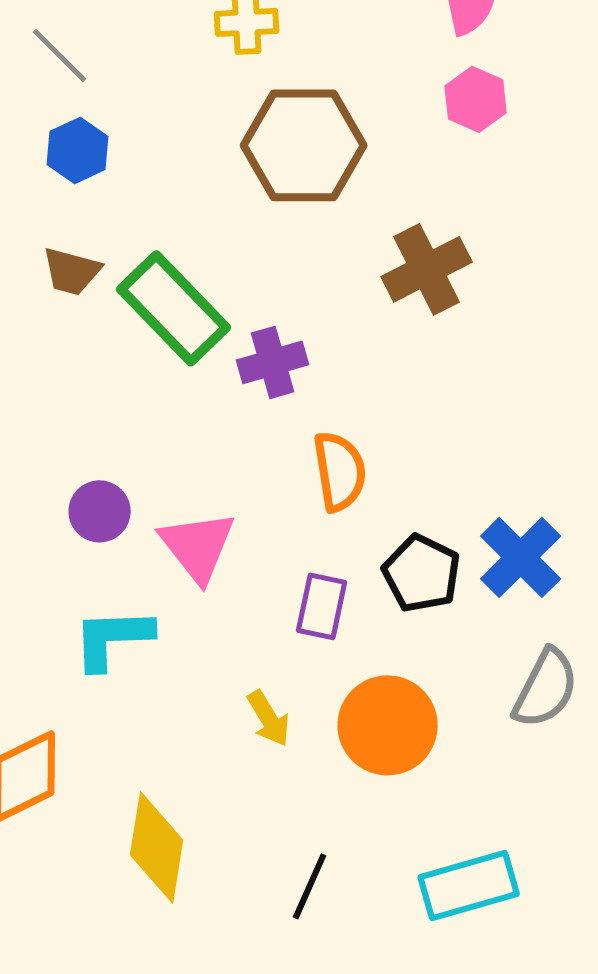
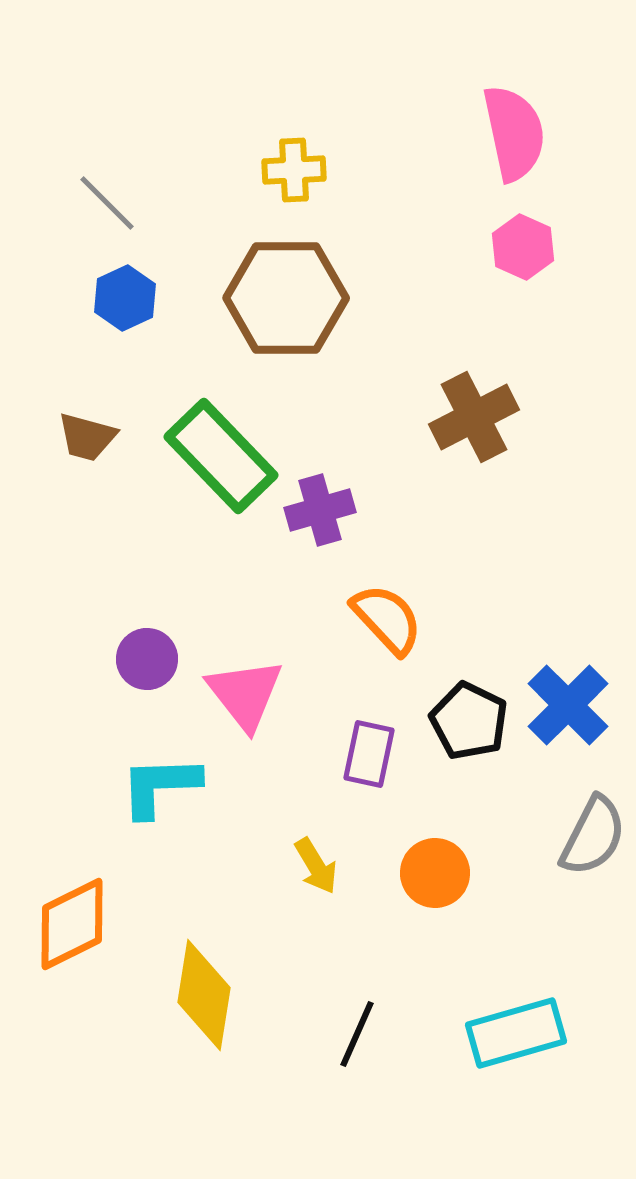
brown hexagon: (304, 145) -> (286, 298), moved
brown trapezoid: (72, 271) -> (87, 437), moved
orange semicircle: (340, 471) -> (387, 619), turned -34
orange circle: (388, 725) -> (435, 873), size x0.7

